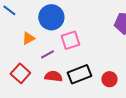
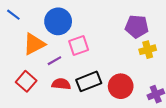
orange triangle: (28, 38) -> (34, 44), size x1.6
red circle: (109, 79) -> (121, 86), size x1.5

